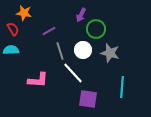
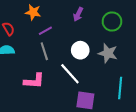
orange star: (24, 13) -> (33, 12), moved
green circle: (96, 29) -> (112, 21), moved
gray line: (60, 51) -> (44, 51), moved

